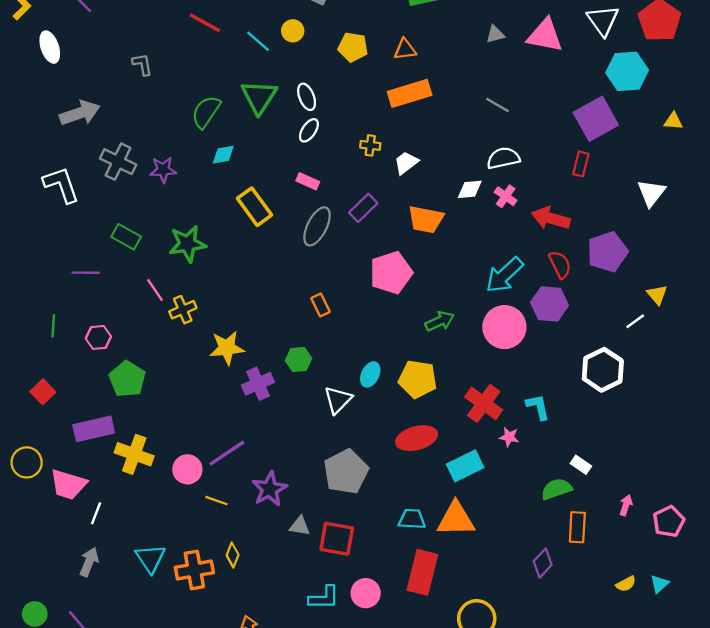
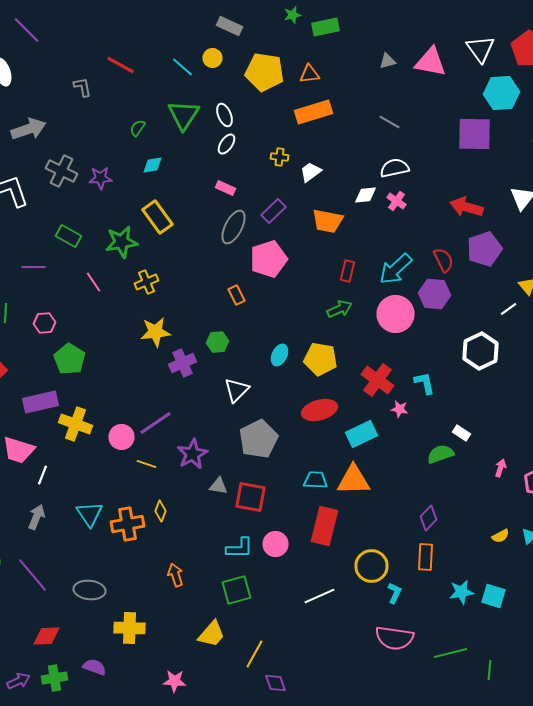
red line: (205, 23) -> (120, 65), moved
yellow pentagon: (353, 47) -> (264, 72), size x1.5
green semicircle: (206, 112) -> (138, 128), size x0.6
purple square: (596, 119) -> (474, 134), turned 30
red rectangle: (581, 164) -> (348, 271), moved
yellow rectangle: (255, 207) -> (158, 217), moved
red arrow: (551, 218) -> (466, 207), moved
pink pentagon: (391, 273) -> (268, 259), moved
yellow cross: (183, 310) -> (146, 282), moved
white triangle: (338, 400) -> (236, 390), moved
orange rectangle: (577, 527) -> (426, 557), moved

